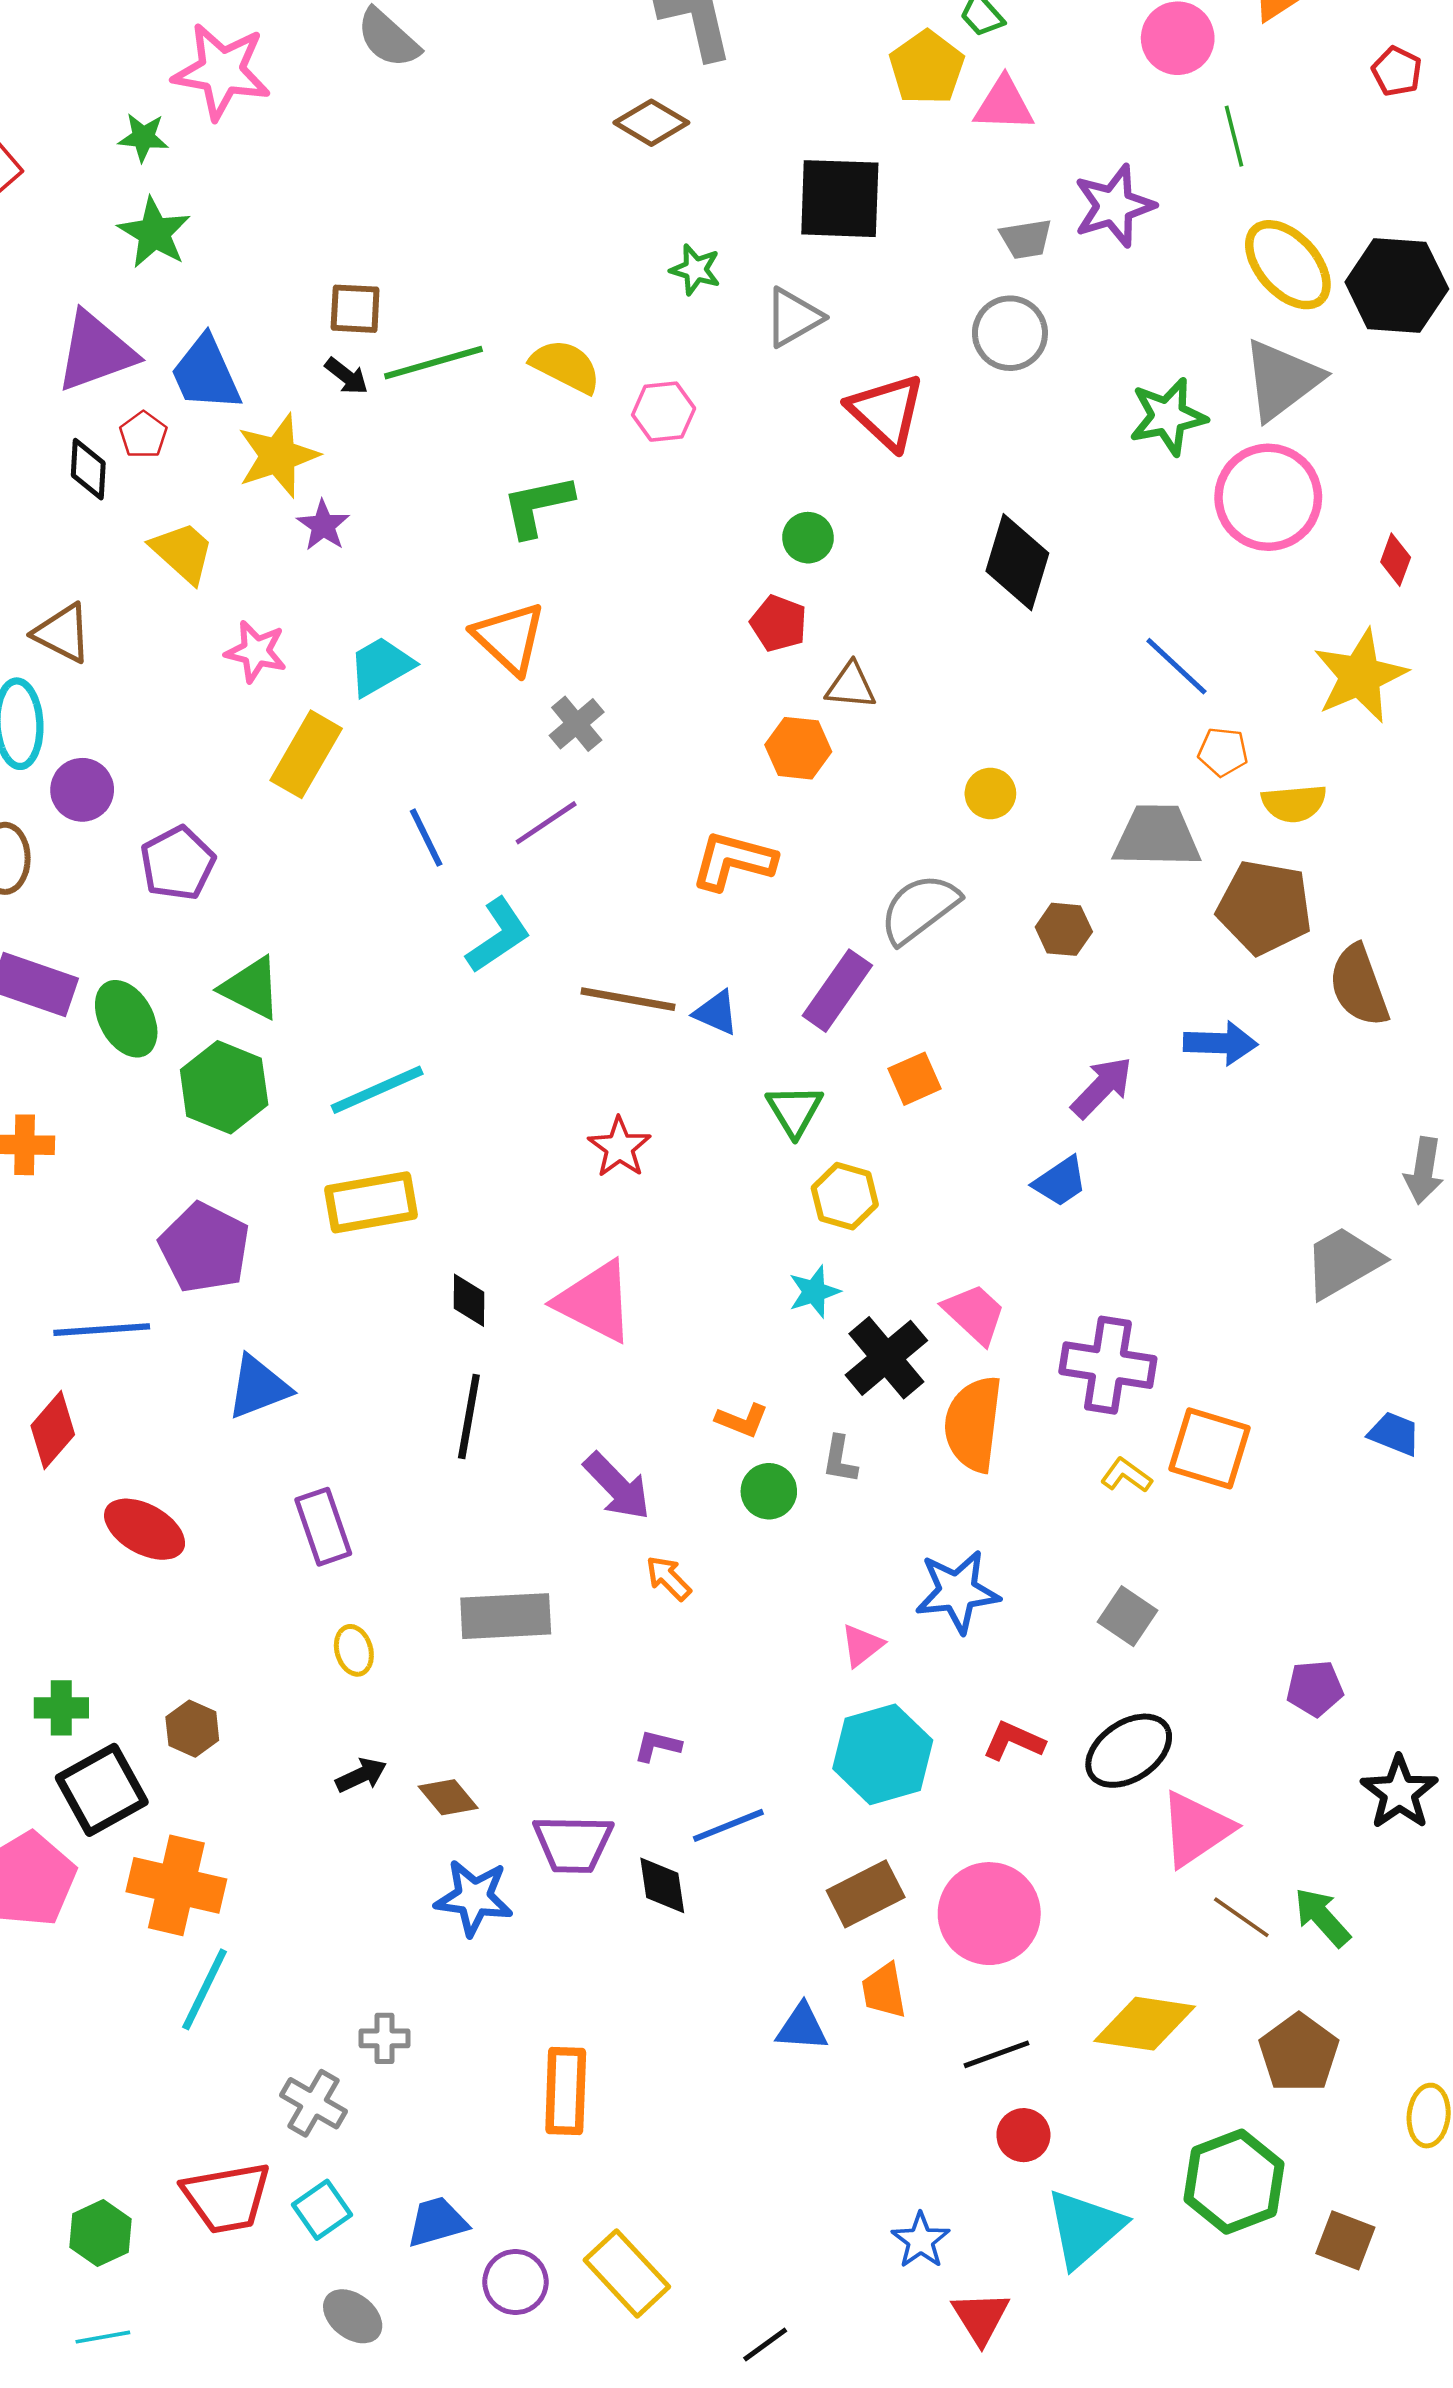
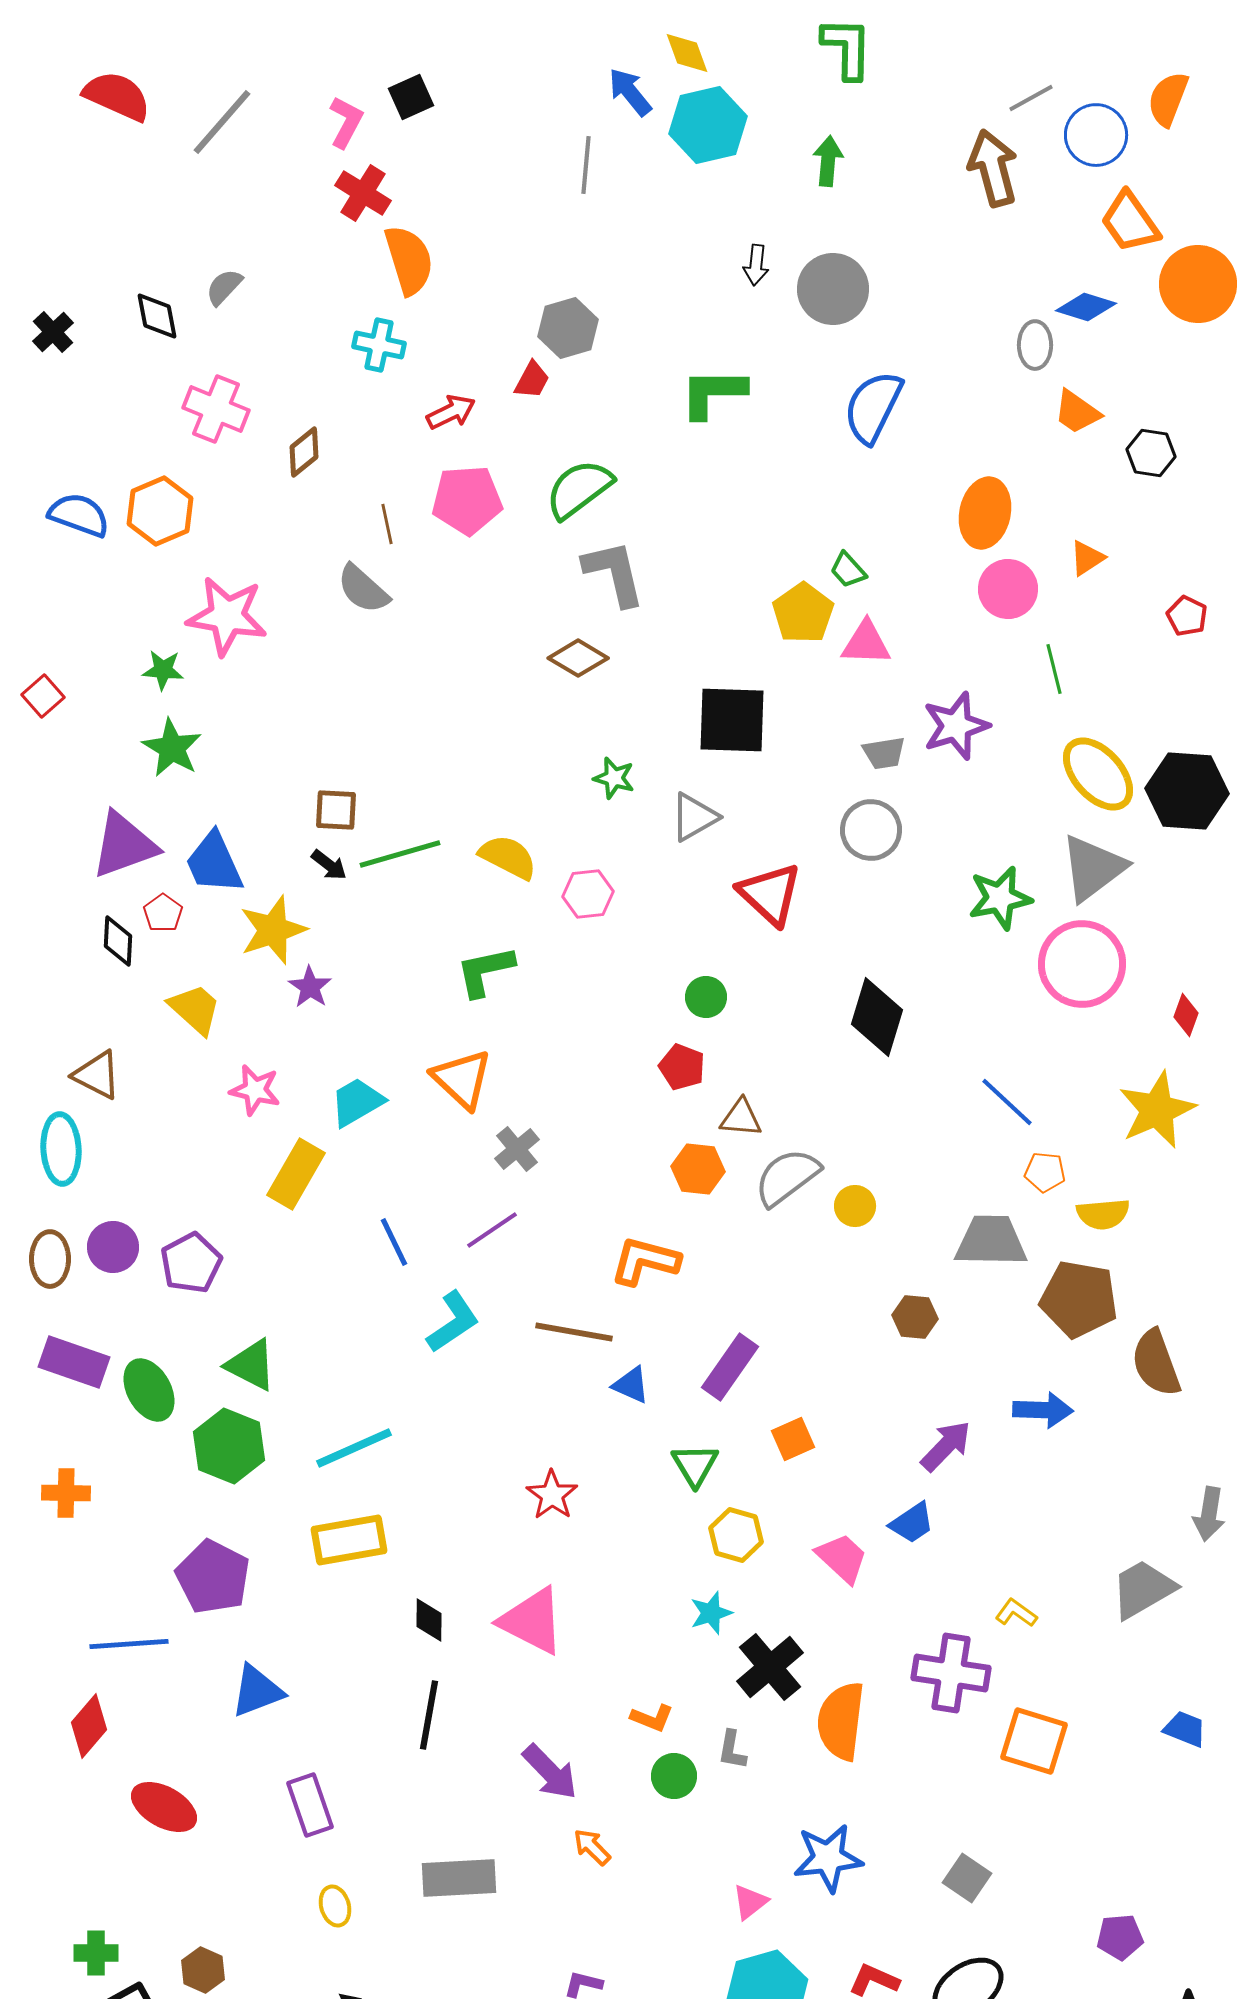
purple circle: (82, 790) -> (113, 1247), moved
gray semicircle: (919, 909) -> (787, 1177), moved
brown line: (628, 999) -> (574, 1332), moved
pink trapezoid: (974, 1314) -> (842, 1558), moved
yellow L-shape: (1126, 1475) -> (1016, 1613), moved

